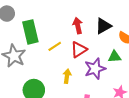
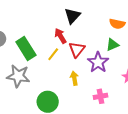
red arrow: (78, 26) -> (60, 36), moved
black triangle: (103, 26) -> (72, 16), moved

